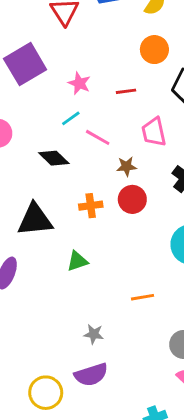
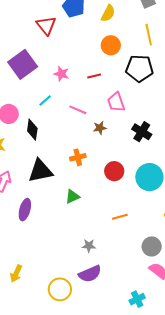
cyan line: (71, 118) -> (45, 100), moved
black diamond: (54, 158) -> (32, 130), moved, turned 60
red circle: (132, 199) -> (114, 171), moved

